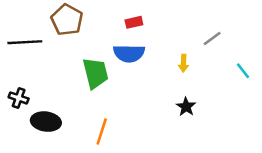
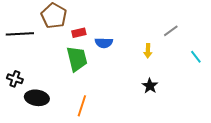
red rectangle: (134, 22) -> (79, 33), moved
blue semicircle: (129, 53) -> (104, 43), size x0.7

